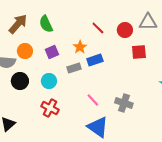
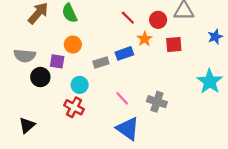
orange star: (80, 47) -> (145, 39), moved
orange circle: (25, 51) -> (73, 45), moved
purple square: (52, 52) -> (57, 61), moved, turned 32
cyan circle: (49, 81) -> (80, 85), moved

